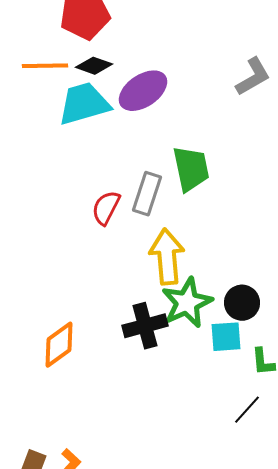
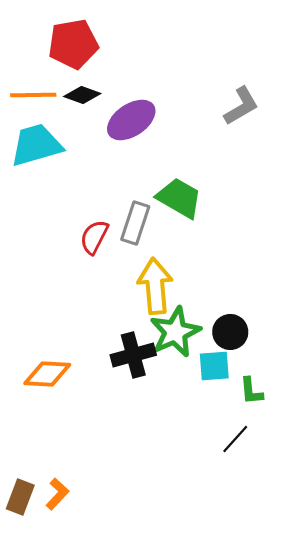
cyan trapezoid: (84, 104) -> (36, 145), moved
green trapezoid: (191, 169) -> (179, 198), turned -48
orange diamond: (59, 345) -> (47, 374), turned 39

